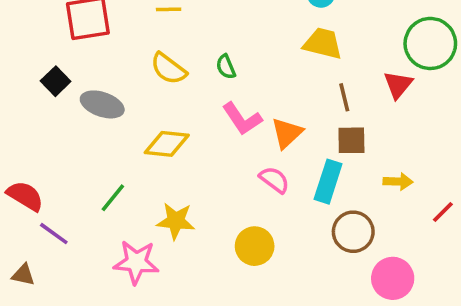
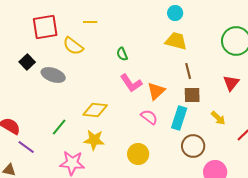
yellow semicircle: (169, 69) -> (73, 46), moved
red triangle: (398, 85) -> (231, 83), moved
yellow diamond: (167, 144) -> (95, 110), moved
yellow arrow: (398, 182) -> (218, 118), turned 42

